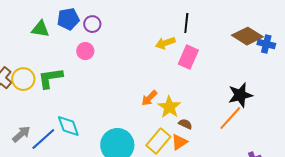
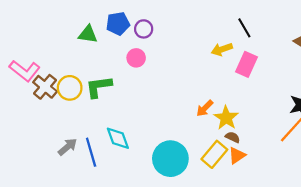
black line: (186, 23) -> (244, 28), turned -36
brown semicircle: (185, 124) -> (233, 137), moved
blue line: (43, 139) -> (91, 152), turned -64

